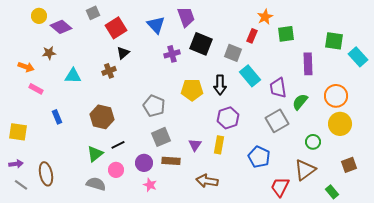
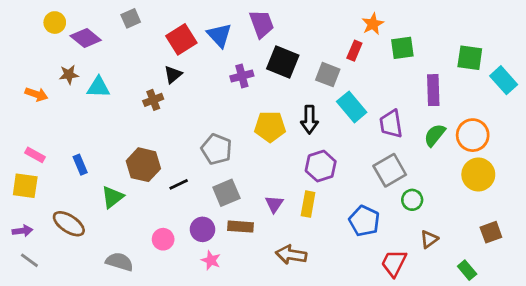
red square: (116, 28) -> (181, 39), moved
cyan triangle: (73, 76) -> (98, 87), moved
pink rectangle: (36, 89) -> (35, 155), moved
green semicircle: (300, 102) -> (435, 135), moved
green circle: (313, 142) -> (412, 200), moved
black line: (118, 145) -> (179, 184), moved
green triangle: (95, 154) -> (112, 197), moved
brown triangle: (305, 170) -> (429, 239), size x0.6
brown ellipse: (46, 174) -> (69, 224), moved, turned -45
gray semicircle: (96, 184) -> (119, 262), moved

